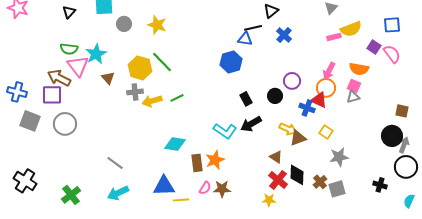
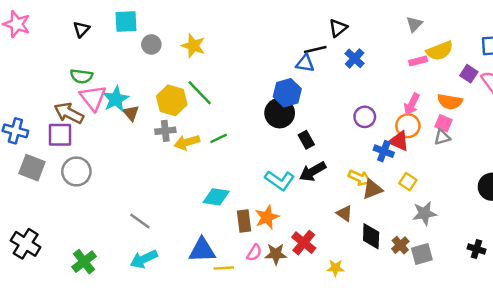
cyan star: (96, 54) -> (116, 99), moved
black circle: (275, 96) -> (280, 113), moved, size x1.5
red cross: (278, 180) -> (304, 243), moved

